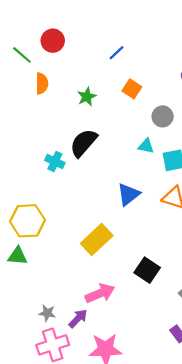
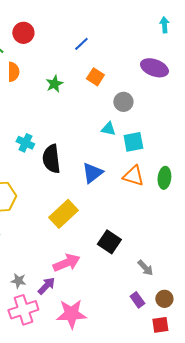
black semicircle: (83, 143) -> (51, 159), moved, turned -48

